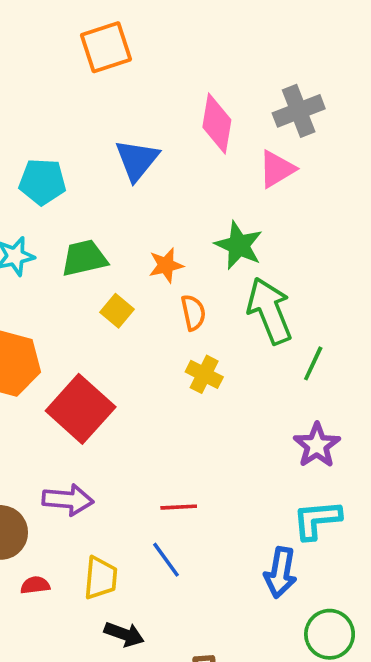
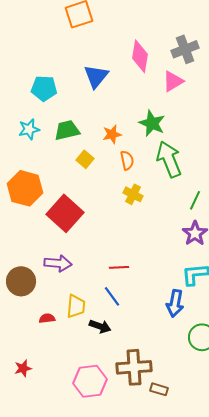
green line: (313, 363) -> (195, 200), moved
red semicircle: (35, 585) -> (47, 318), moved
black arrow: (124, 634) -> (100, 326), moved

